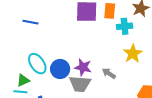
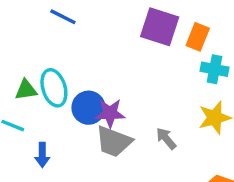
purple star: (83, 67) -> (110, 113), moved, turned -30
green triangle: (23, 80) -> (26, 90), moved

